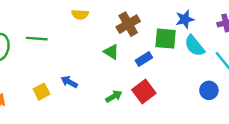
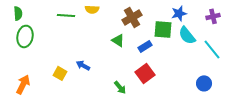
green line: (37, 39) -> (66, 15), moved
blue circle: (209, 90) -> (204, 83), moved
yellow square: (41, 92) -> (60, 73), turned -32
green arrow: (114, 96) -> (120, 87), moved, turned 80

